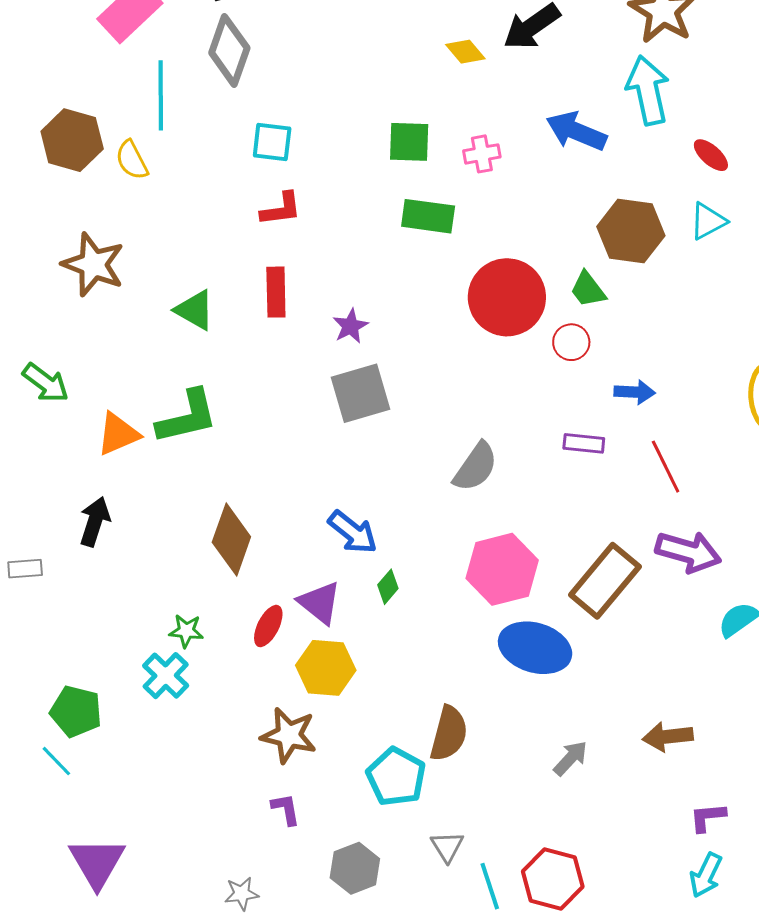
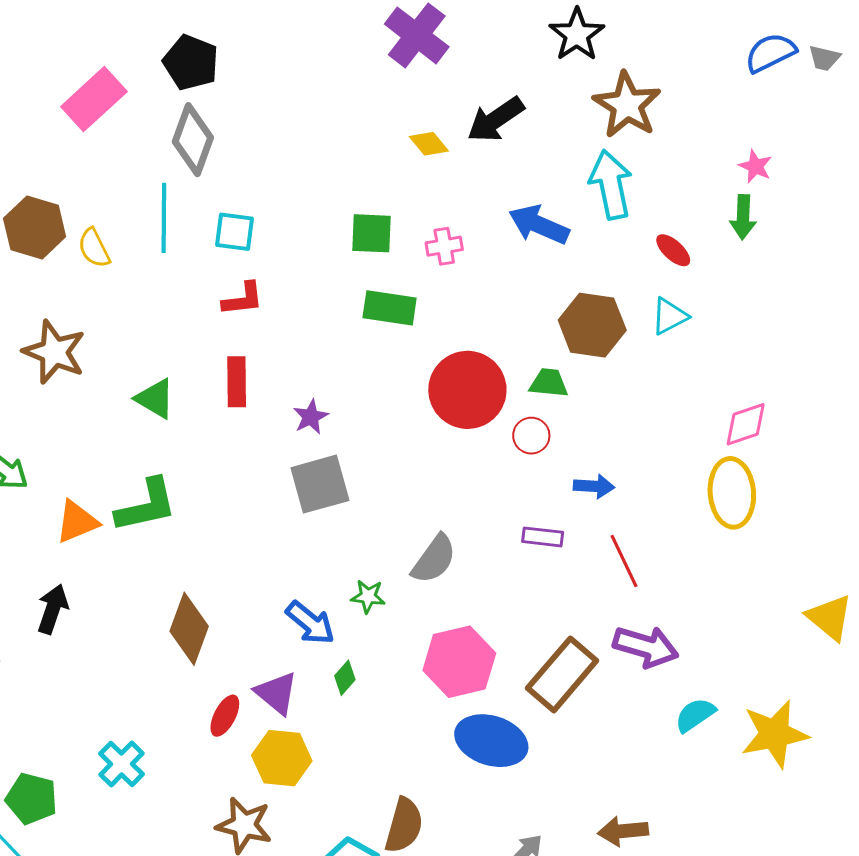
cyan line: (161, 95) -> (164, 218), moved
green trapezoid: (588, 289) -> (549, 383), turned 132
green star: (186, 631) -> (368, 596), moved

